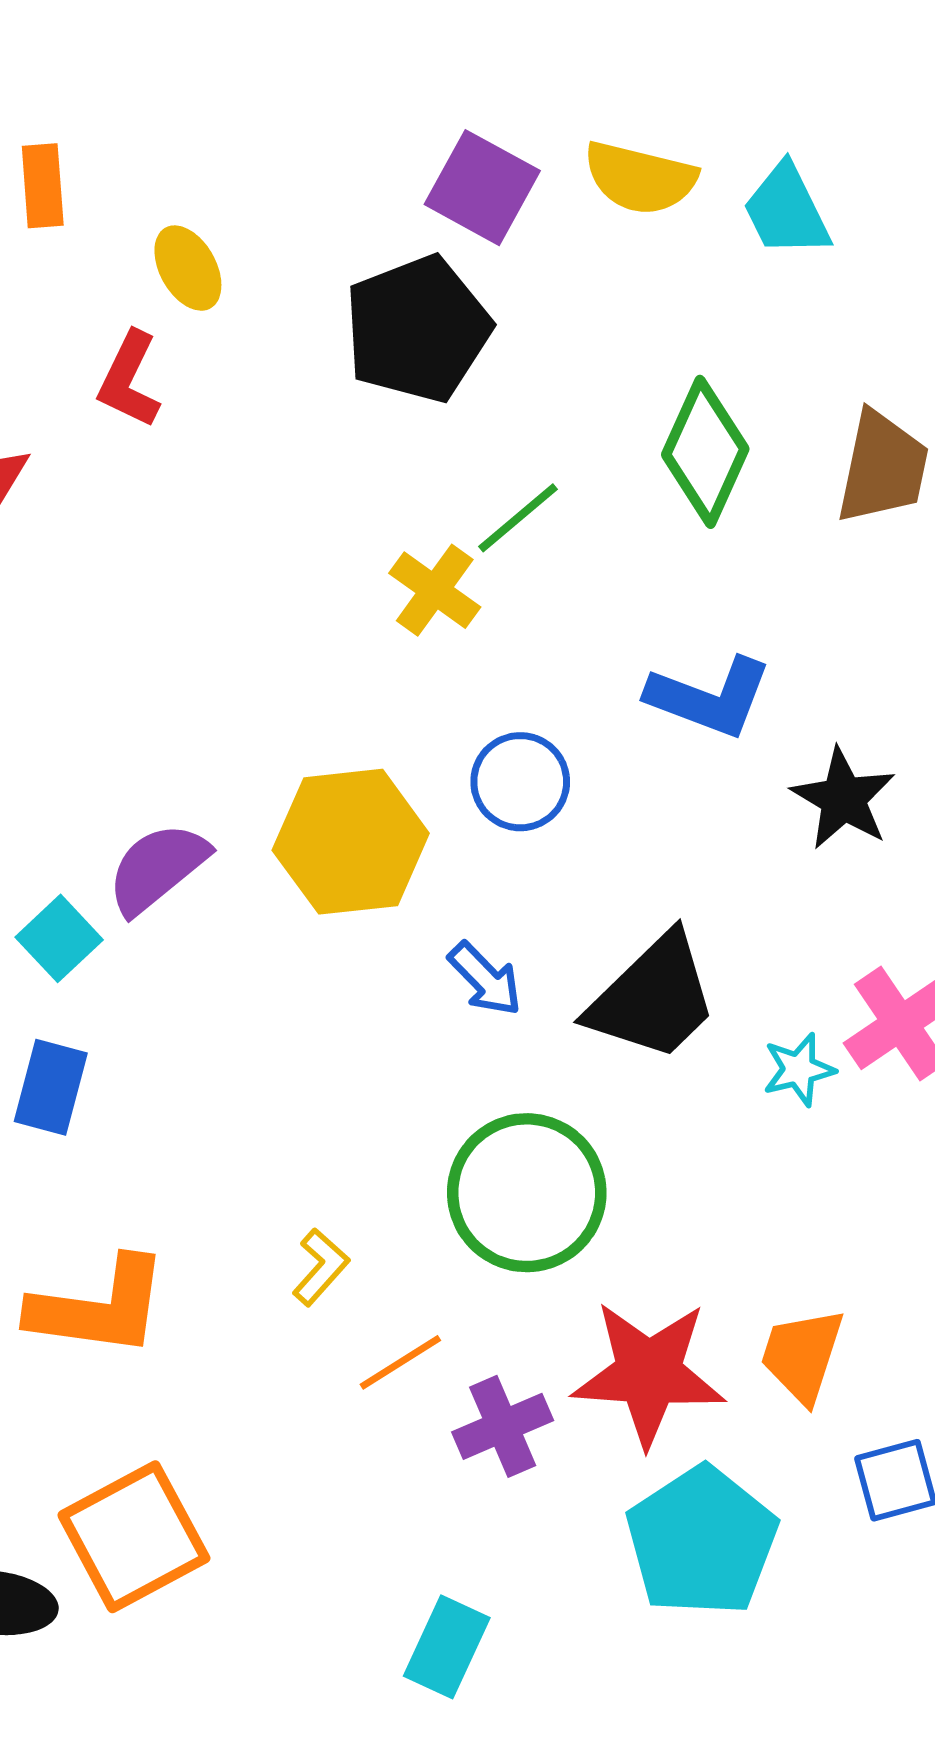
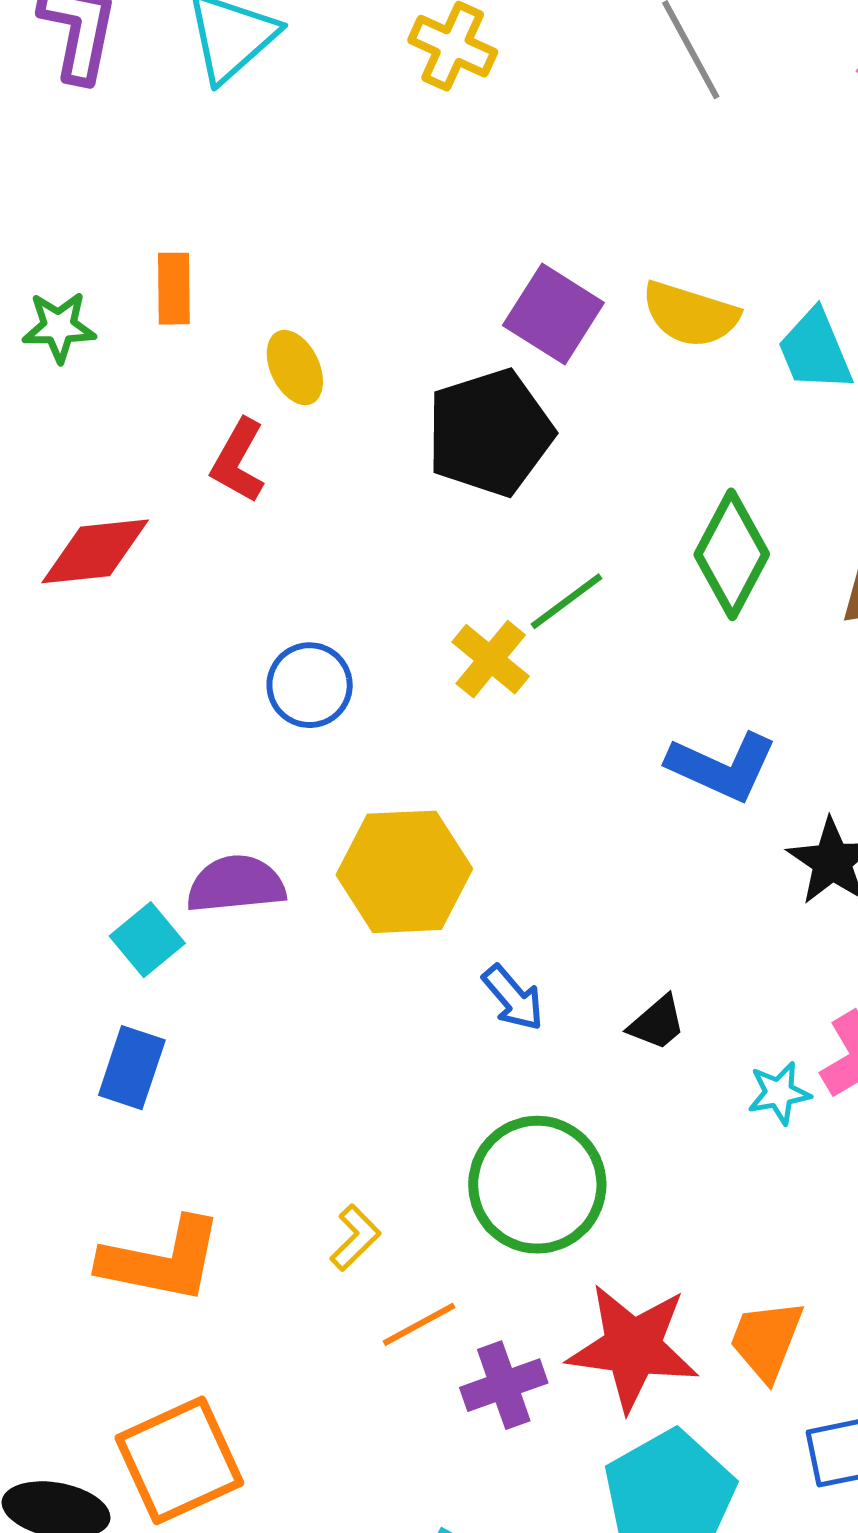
blue circle: (520, 782) -> (310, 685), moved
purple semicircle: (157, 868) -> (236, 884), turned 30
black trapezoid: (653, 998) -> (657, 1023), size x0.5

